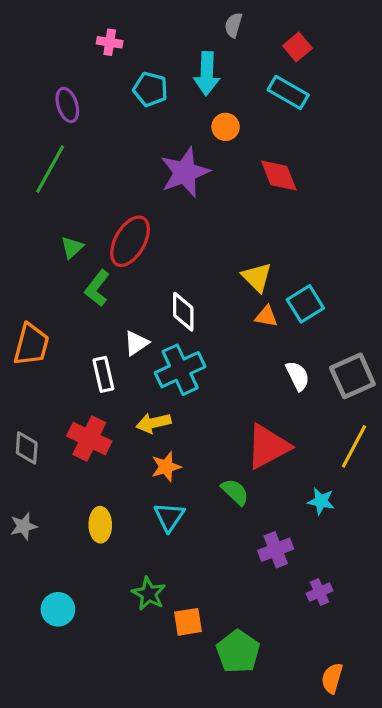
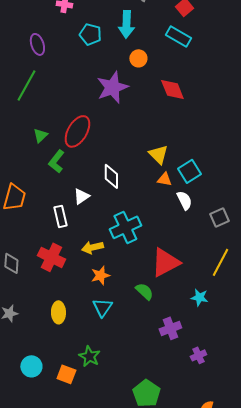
cyan cross: (180, 370) -> (125, 227), moved
white semicircle: (298, 376) -> (184, 200), moved
gray square: (352, 376) -> (219, 217), size x0.7
orange square: (188, 622) -> (66, 374), moved, turned 30

